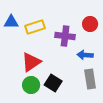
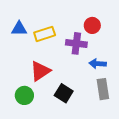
red circle: (90, 24) -> (92, 25), moved
green circle: (31, 85) -> (24, 95), moved

